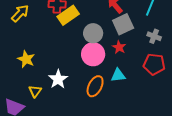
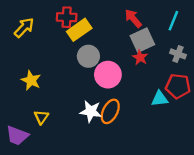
gray circle: (93, 33) -> (88, 56), moved
red star: (119, 47) -> (140, 57), moved
cyan triangle: (118, 75) -> (160, 99), moved
white star: (58, 79) -> (91, 111), moved, turned -30

